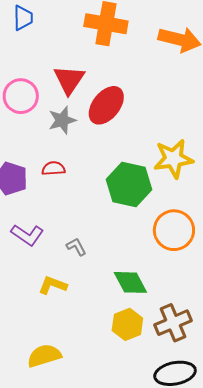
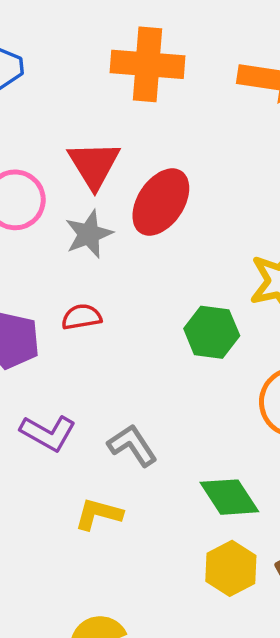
green hexagon: (129, 185) -> (212, 332), size x0.7
gray L-shape: (76, 247) -> (132, 445), size x1.4

